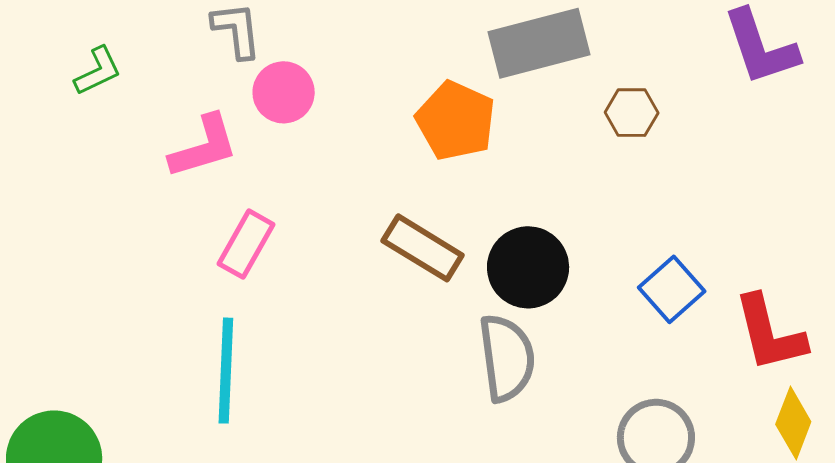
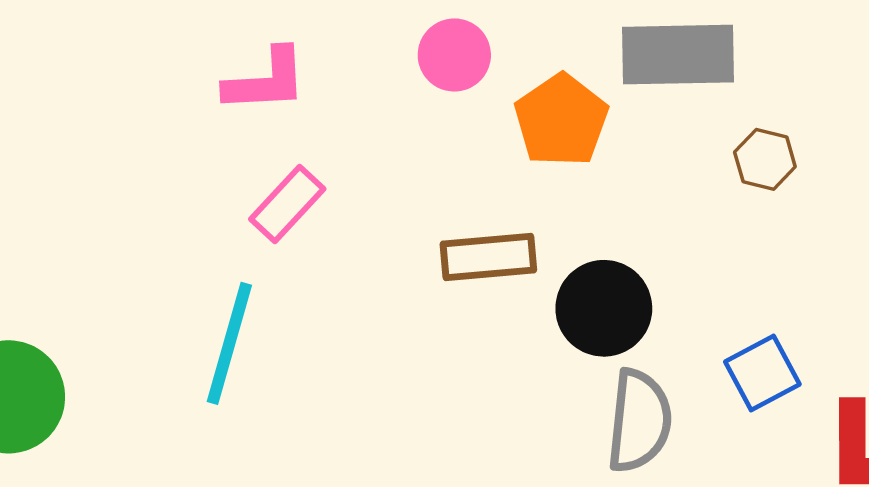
pink circle: (284, 92) -> (454, 55), moved
brown rectangle: (423, 248) -> (488, 257), turned -50
gray semicircle: (507, 358) -> (639, 421), moved

